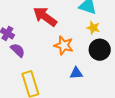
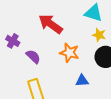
purple semicircle: (18, 50) -> (33, 57), moved

